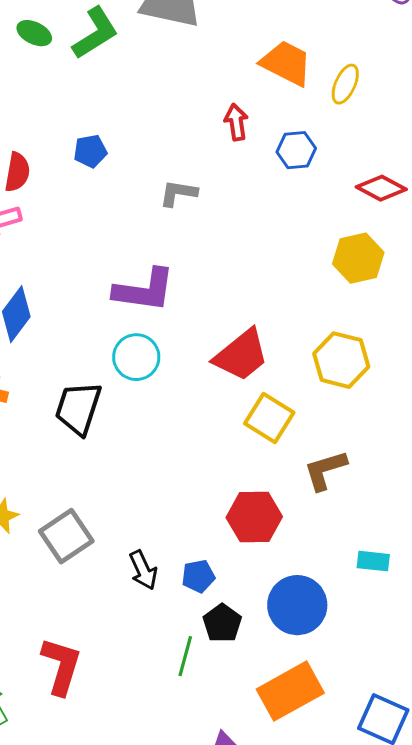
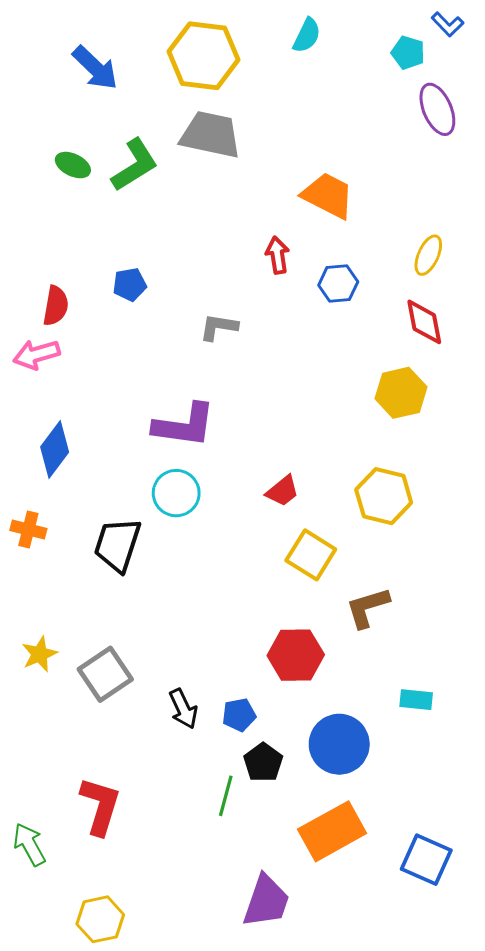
yellow ellipse: (345, 84) -> (428, 255), moved
red diamond: (381, 188) -> (424, 322), turned 51
red trapezoid: (241, 355) -> (282, 491), size x0.6

